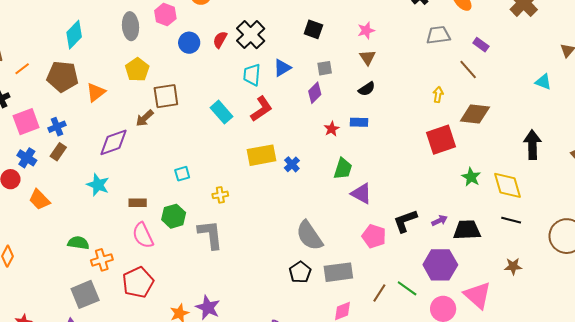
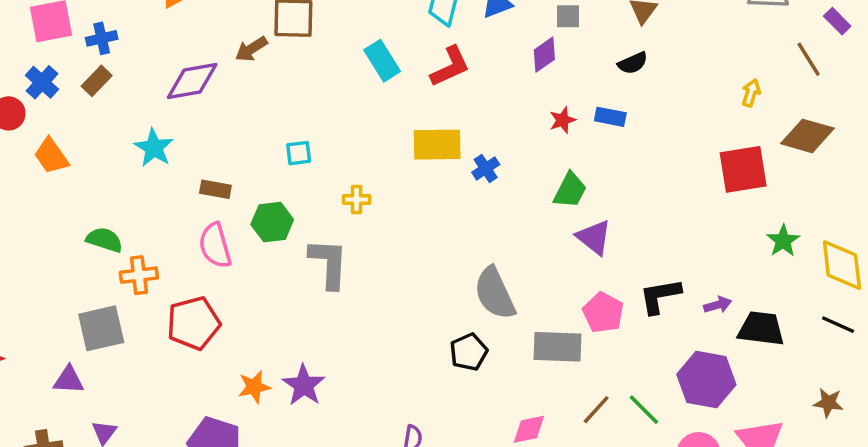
gray rectangle: (338, 272) -> (558, 347), moved

